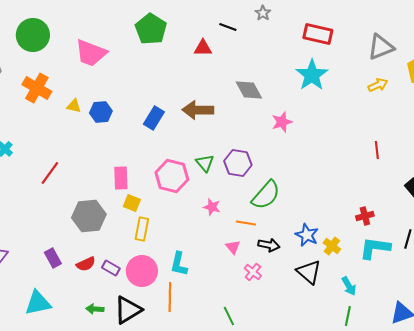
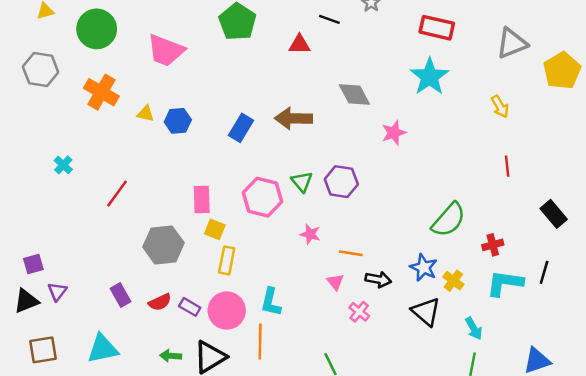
yellow arrow: (378, 85) -> (500, 106), moved, turned 84
green semicircle: (266, 195) -> (449, 220), moved

